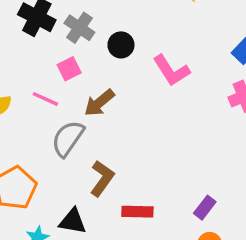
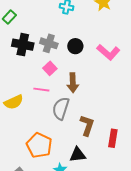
brown arrow: (99, 103) -> (73, 83), turned -36
red rectangle: (137, 212) -> (113, 138), turned -66

